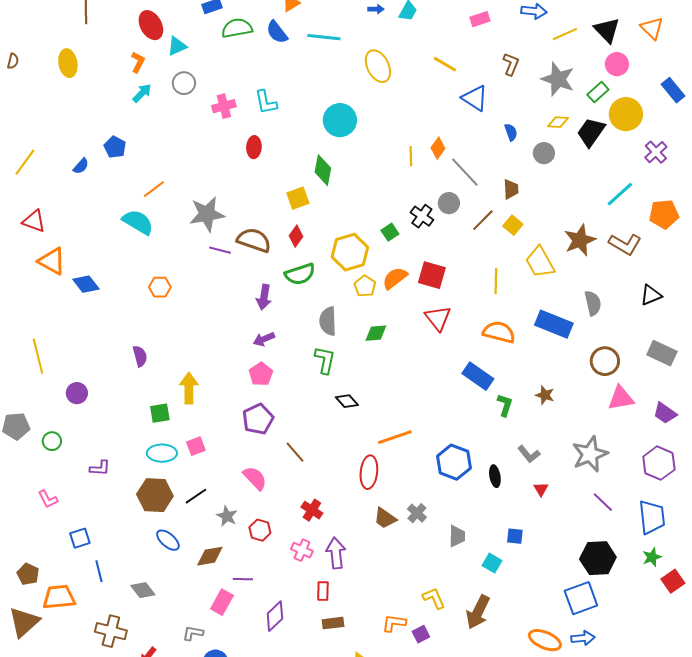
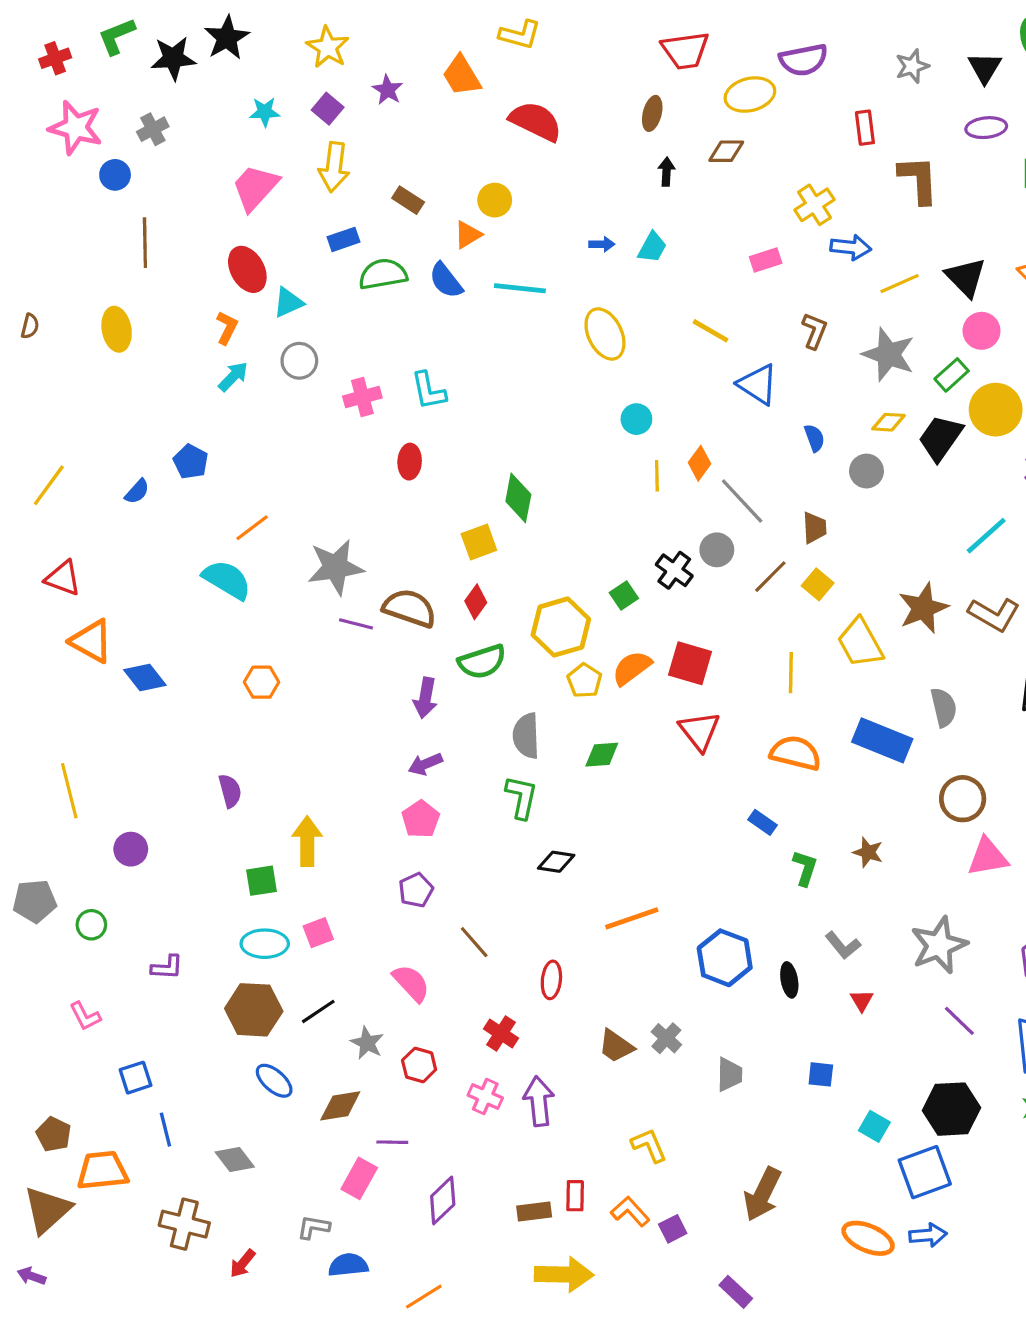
cyan circle: (340, 120) -> (636, 419), moved, size x0.6
blue rectangle: (478, 376) -> (762, 822), size x0.6
black diamond: (347, 401) -> (556, 862), turned -40
purple pentagon: (258, 419) -> (416, 890), size x0.7
red ellipse: (369, 472) -> (551, 980), moved, size x0.7
cyan square: (492, 563) -> (874, 1126), moved
red rectangle: (323, 591) -> (575, 1196), moved
yellow L-shape: (434, 598) -> (649, 1145), moved
orange L-shape: (394, 623) -> (630, 1211), turned 40

